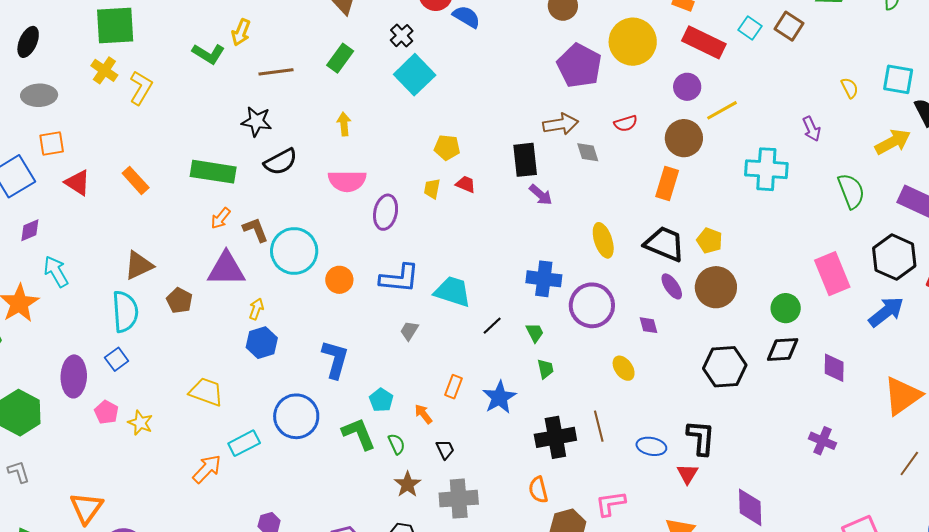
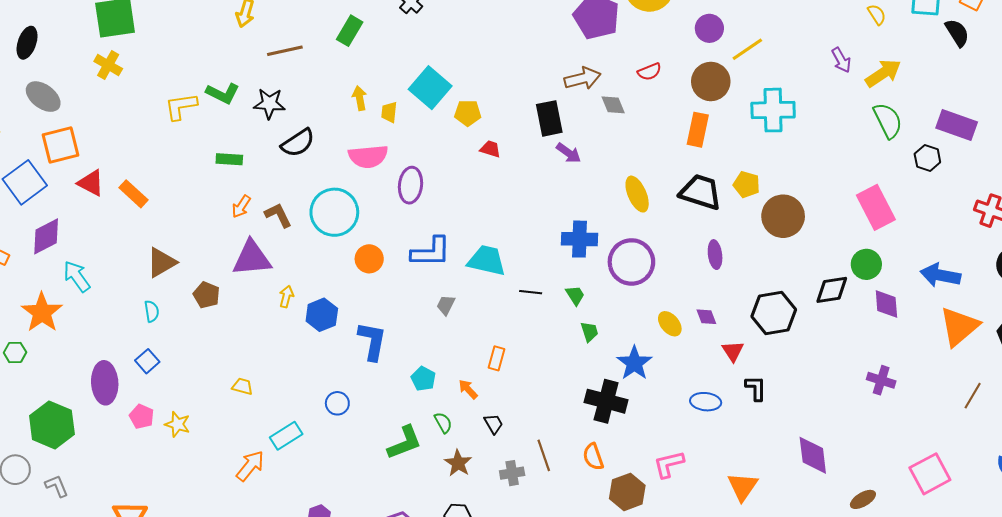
green L-shape: (208, 54) -> (223, 93), moved
cyan square: (415, 75) -> (430, 88), moved
yellow L-shape: (141, 88) -> (181, 106), moved, turned -124
gray ellipse: (39, 95) -> (43, 97), turned 44
yellow arrow: (893, 142) -> (883, 73), moved
orange square: (52, 143) -> (61, 145), size x1.4
cyan cross: (766, 169) -> (773, 110), moved
green rectangle: (213, 172) -> (229, 159), size x0.6
orange rectangle: (136, 180) -> (133, 194), moved
yellow trapezoid: (432, 189) -> (389, 112), moved
purple diamond: (30, 230) -> (46, 236), size x1.5
cyan circle: (294, 251) -> (334, 212), moved
black hexagon: (894, 257) -> (927, 158), moved, size x0.6
purple ellipse: (672, 286) -> (715, 255), moved, turned 32
brown circle: (716, 287) -> (783, 216), moved
green circle: (786, 308) -> (866, 264), moved
cyan semicircle: (125, 312) -> (152, 311), size x0.5
blue arrow: (886, 312) -> (940, 275), moved, turned -126
purple diamond: (649, 325) -> (706, 317), moved
black line: (492, 326) -> (531, 292), turned 55
blue hexagon: (262, 343) -> (322, 315), moved
yellow trapezoid: (206, 392) -> (242, 386), size x0.6
blue star: (499, 397) -> (634, 363), moved
blue circle: (296, 416) -> (337, 403), size x0.5
brown line: (599, 426) -> (544, 455), moved
green L-shape: (359, 434) -> (405, 443), moved, turned 96
black cross: (555, 437) -> (606, 401), turned 30
black L-shape: (701, 438) -> (756, 388), size x0.7
red triangle: (688, 474) -> (733, 351), moved
gray cross: (459, 499) -> (512, 473), size x0.6

